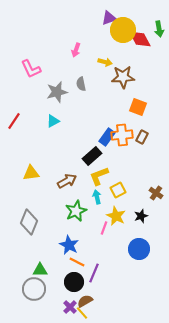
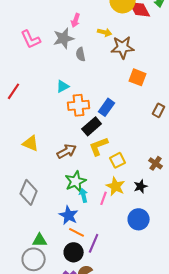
gray star: (57, 92) -> (64, 38), moved
cyan triangle: (53, 121) -> (63, 86), moved
orange cross: (122, 135) -> (79, 105), moved
brown rectangle: (142, 137) -> (159, 110), moved
yellow triangle: (31, 173) -> (31, 143), turned 30
cyan arrow: (97, 197) -> (84, 195), moved

